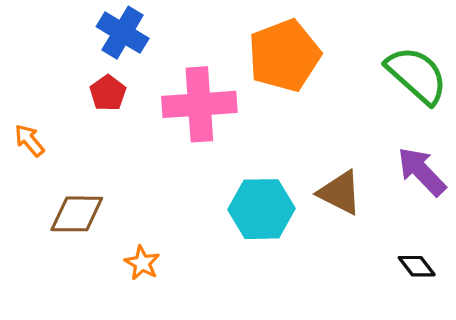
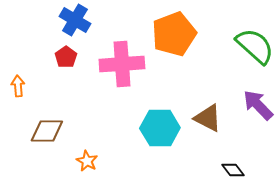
orange arrow: (29, 140) -> (18, 86), turned 35
black diamond: (417, 266) -> (233, 170), moved

